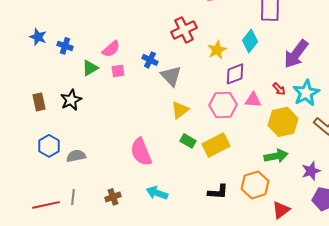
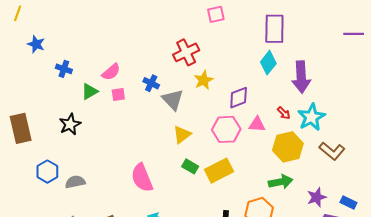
blue star: (38, 37) -> (36, 44), moved
cyan diamond: (250, 41) -> (268, 63), moved
yellow star: (217, 50) -> (204, 80), moved
purple arrow: (296, 54) -> (301, 77), turned -40
brown rectangle: (39, 102) -> (21, 128), moved, size x1.6

